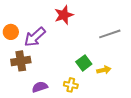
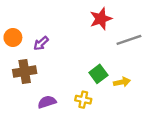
red star: (64, 15) -> (101, 19), moved
purple arrow: (35, 37) -> (41, 43), size x0.6

